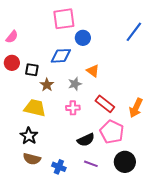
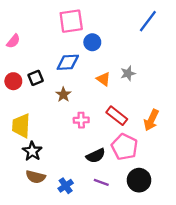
blue line: (134, 32) -> (148, 21), moved
red circle: (12, 63) -> (13, 81), moved
black square: (32, 70) -> (36, 78), turned -32
gray star: (75, 84) -> (128, 73), moved
brown star: (47, 85) -> (63, 95), moved
yellow trapezoid: (35, 108) -> (21, 126), moved, turned -100
blue cross: (59, 167) -> (66, 186), turned 32

